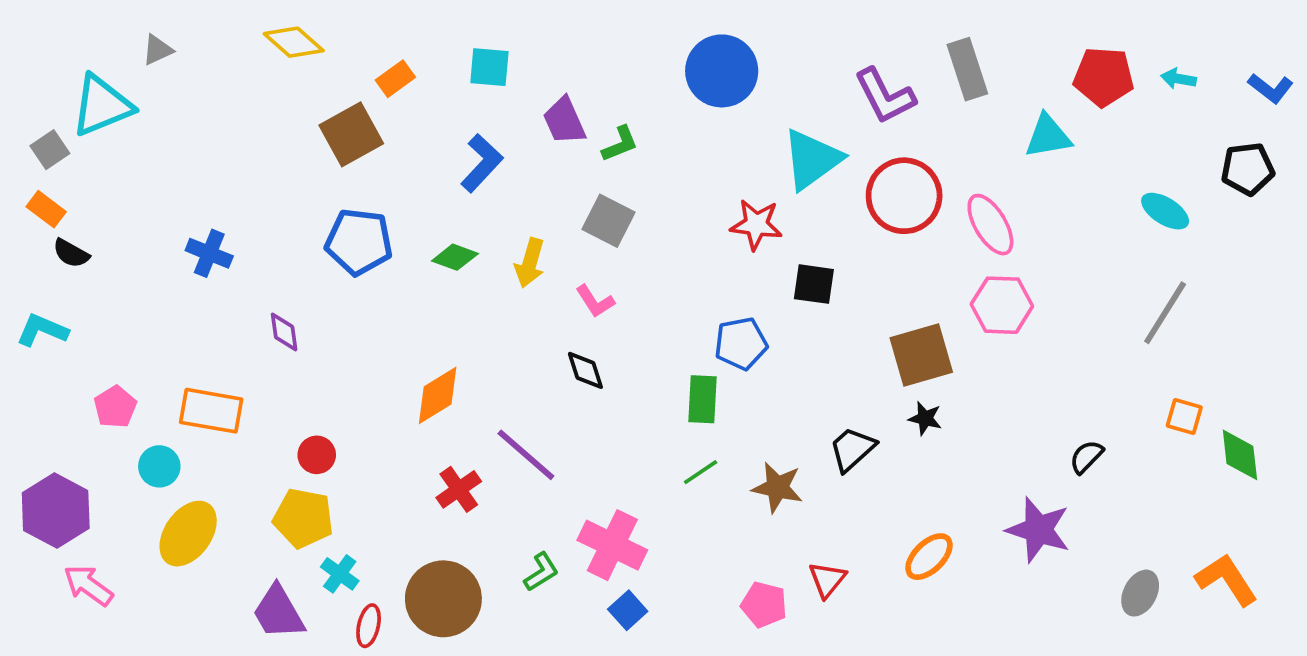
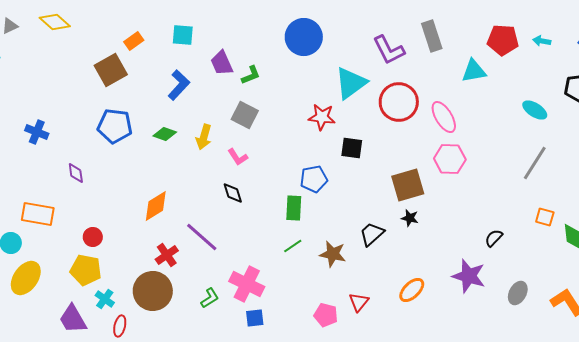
yellow diamond: (294, 42) -> (55, 22), moved
gray ellipse: (1140, 593) -> (518, 293), moved
brown circle: (443, 599) -> (153, 291), moved
blue square: (628, 610) -> (255, 318), turned 36

